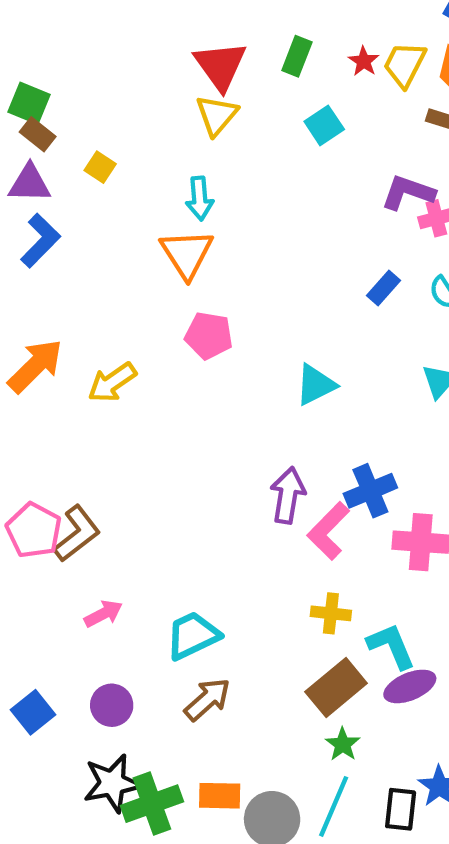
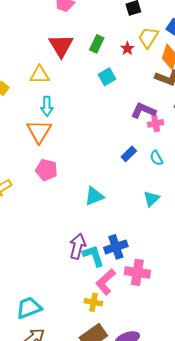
yellow trapezoid: (405, 64) -> (148, 37), moved
yellow triangle: (217, 115) -> (39, 75), moved, turned 45
pink L-shape: (328, 531) -> (106, 282), moved
cyan L-shape: (391, 646) -> (93, 256), moved

